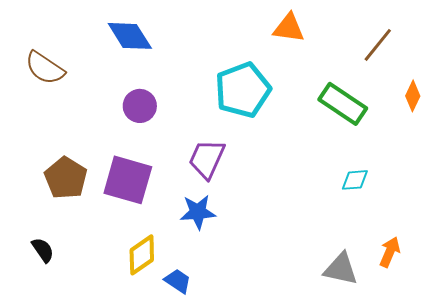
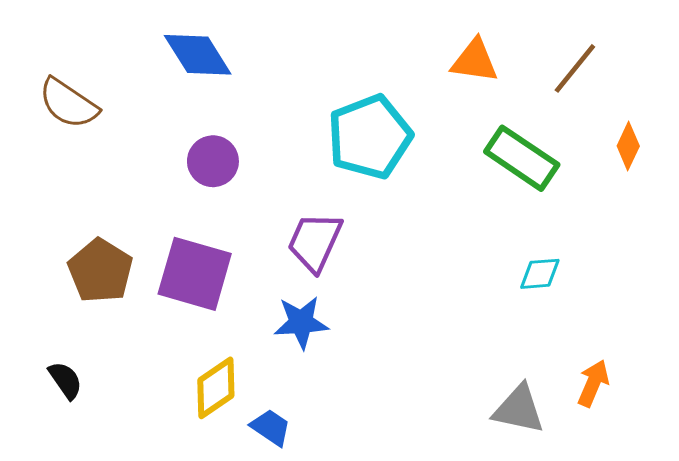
orange triangle: (289, 28) -> (475, 61), moved

